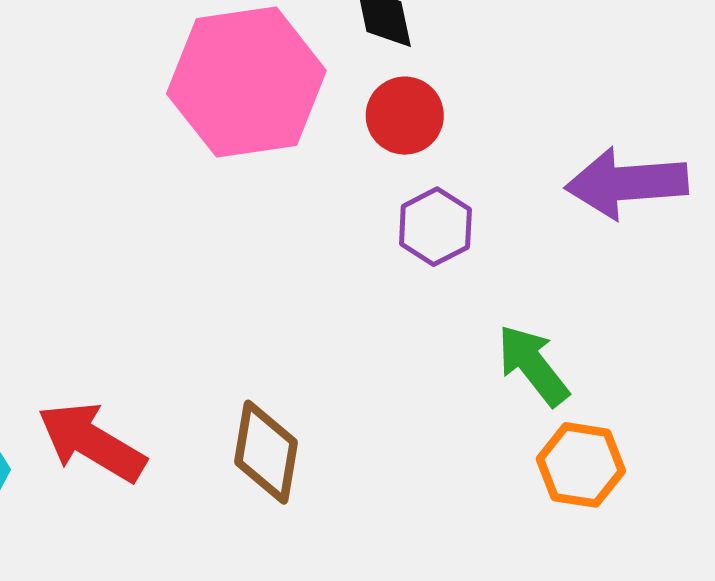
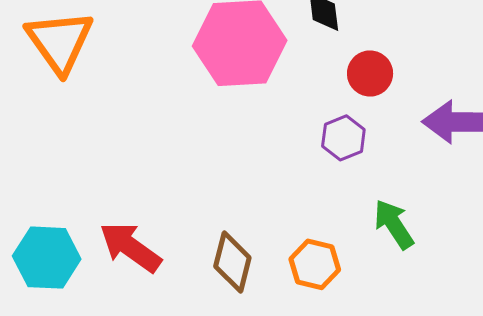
red circle: (405, 116) -> (370, 73), moved
orange hexagon: (581, 465) -> (315, 264), moved

